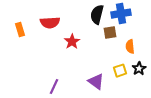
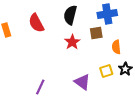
black semicircle: (97, 15) -> (70, 15), moved
red semicircle: (50, 23) -> (36, 23), turned 66
red star: (72, 42) -> (72, 42), moved

